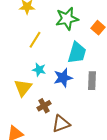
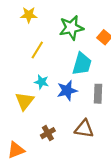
brown cross: (44, 106) -> (48, 133), moved
brown triangle: (61, 124) -> (84, 129), moved, turned 30

